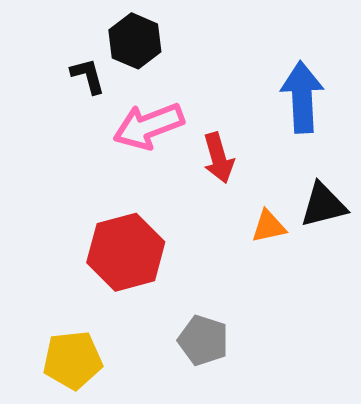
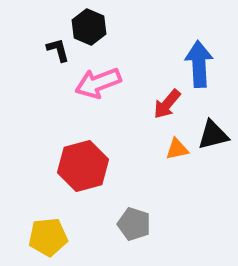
red arrow: (218, 158) -> (167, 104), moved, turned 56

